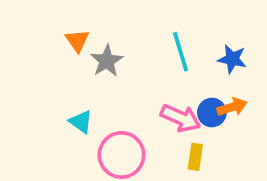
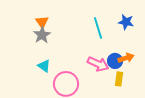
blue star: (232, 59) -> (126, 22), moved
gray star: (107, 61) -> (42, 35), moved
yellow rectangle: (195, 157) -> (119, 79), moved

